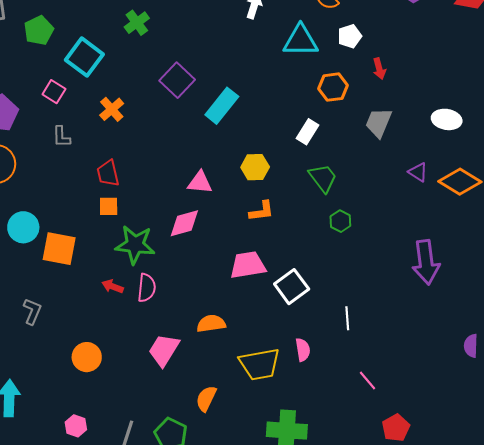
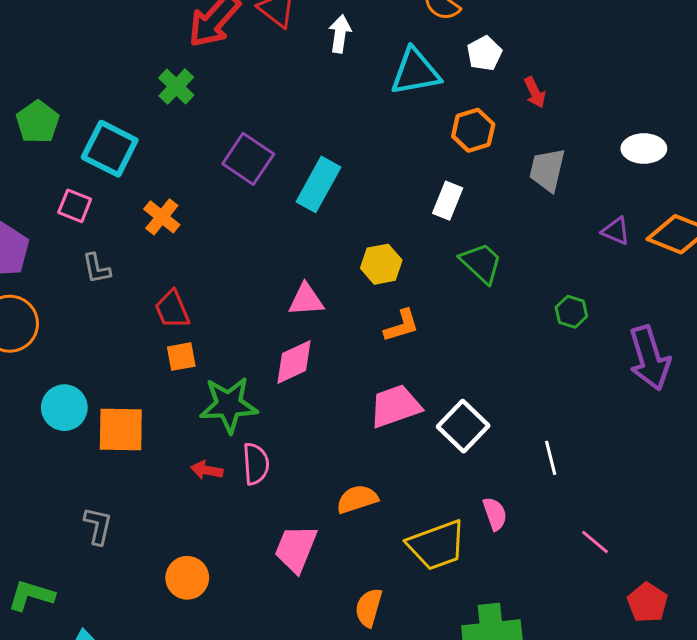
green hexagon: (340, 221) -> (571, 312), moved

